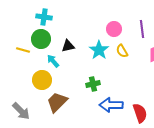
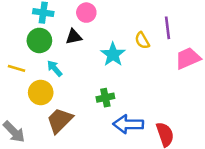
pink circle: (114, 29) -> (86, 13), moved
black triangle: (68, 46) -> (74, 37), moved
yellow line: (23, 50) -> (17, 68), moved
yellow semicircle: (122, 51) -> (142, 40), moved

